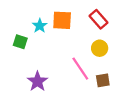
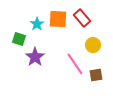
red rectangle: (99, 19) -> (82, 18), moved
purple star: (37, 81) -> (35, 57), moved

